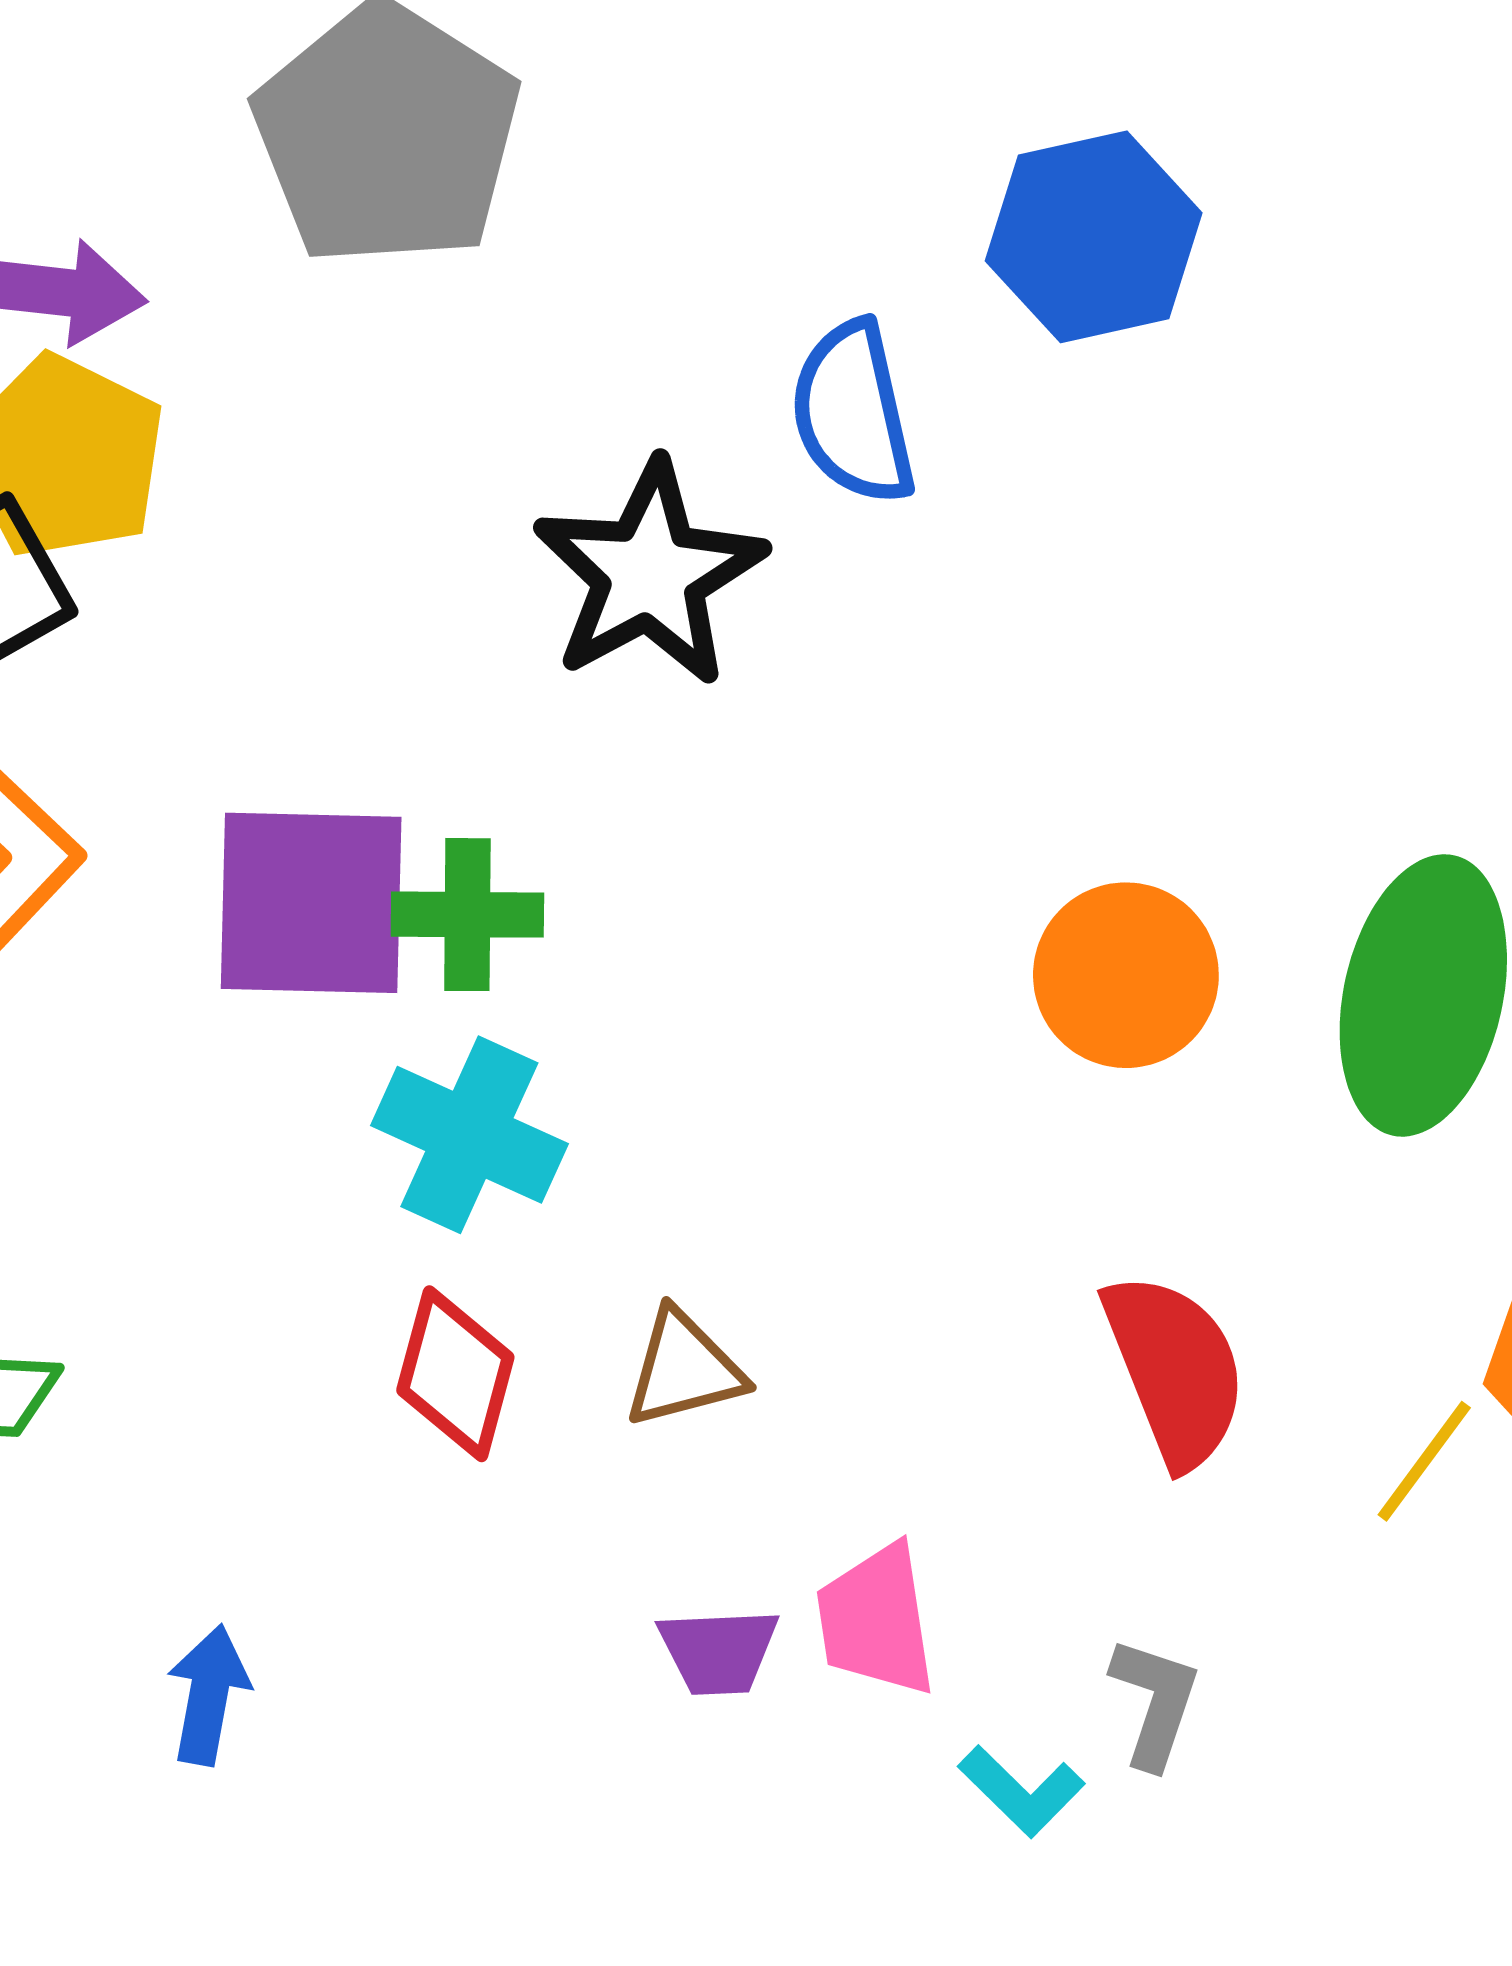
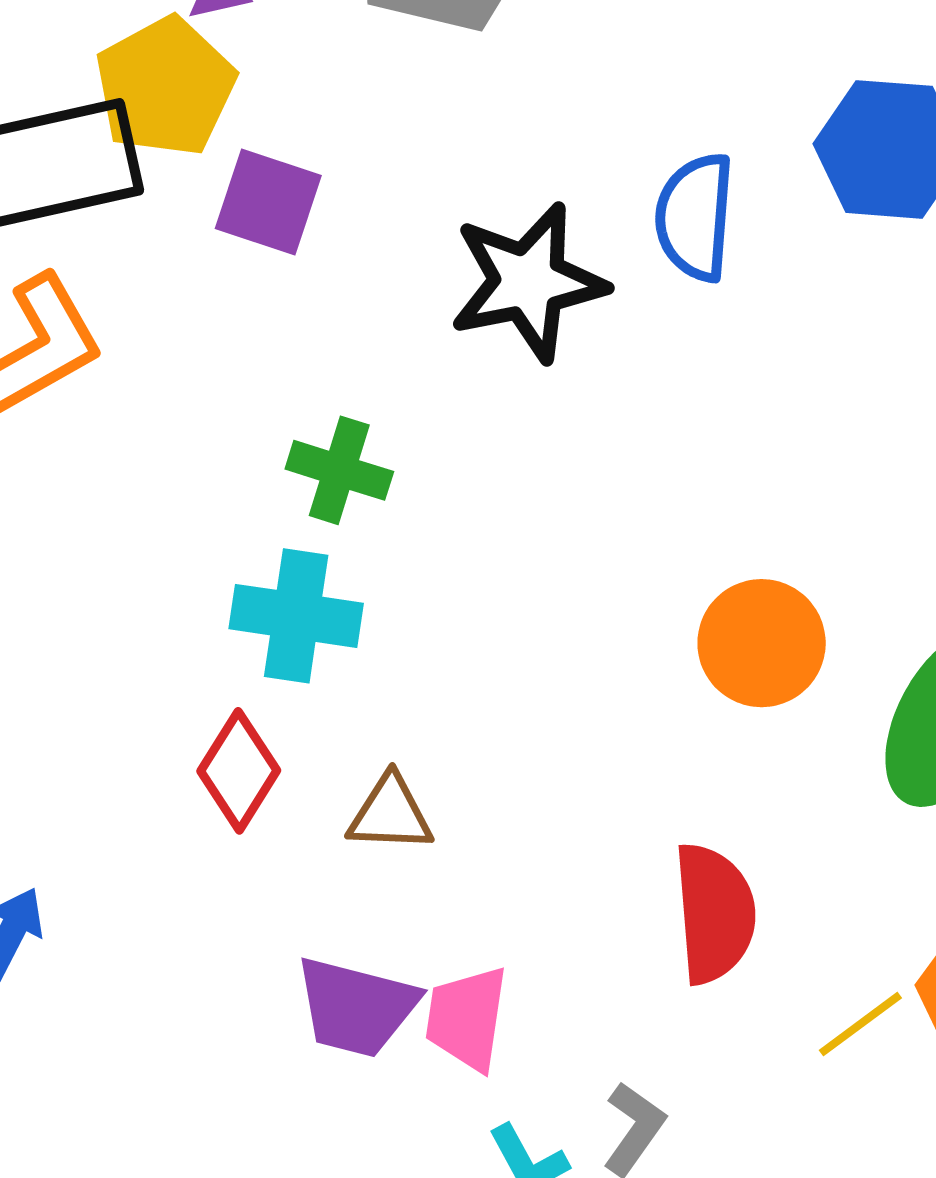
purple square: (311, 903) -> (268, 202), moved, size x0.7
cyan cross: (469, 1135) -> (296, 616), turned -33
purple trapezoid: (718, 1651) -> (356, 1007), size x1.5

